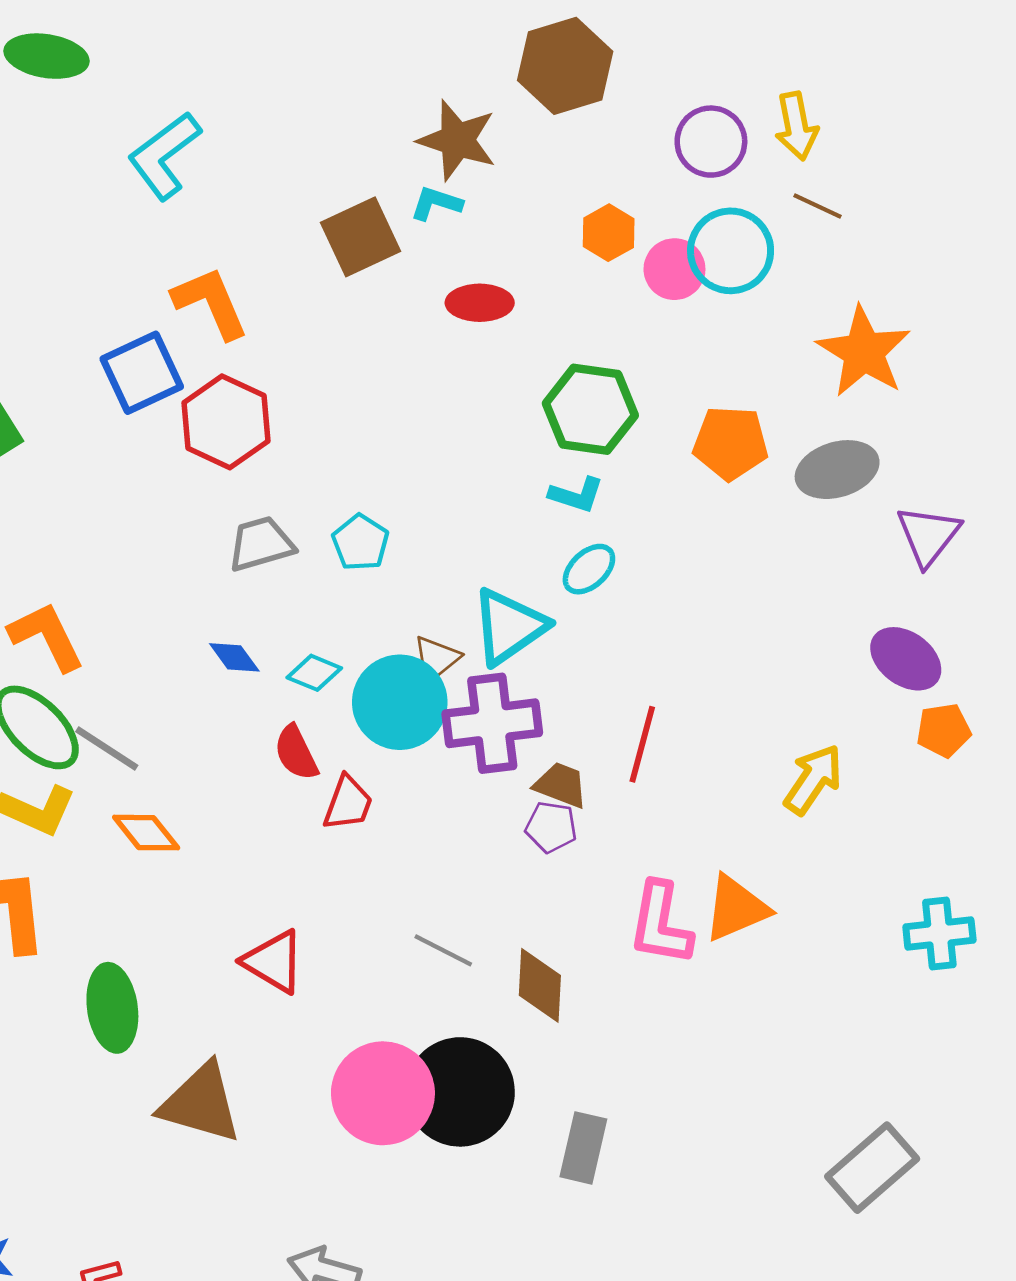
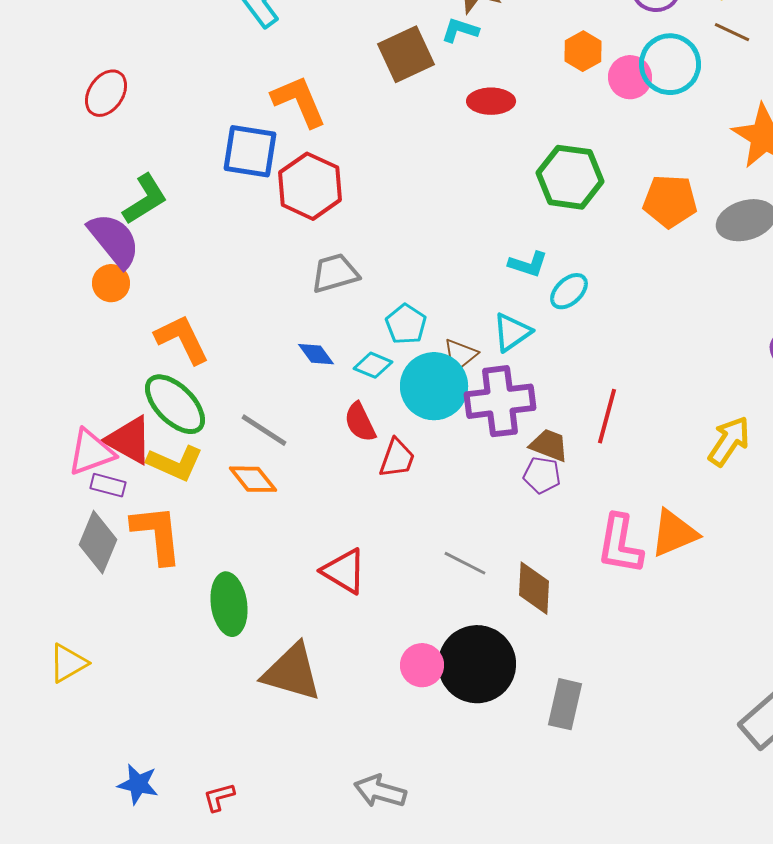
blue square: (142, 373) -> (250, 151), turned 34
cyan L-shape: (576, 495) -> (528, 264), moved
cyan pentagon: (360, 542) -> (406, 324), moved
cyan triangle: (509, 627) -> (512, 332), size x0.7
gray line: (107, 749) -> (264, 430), moved
pink circle: (383, 1093) -> (422, 665), size x0.6

